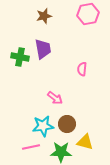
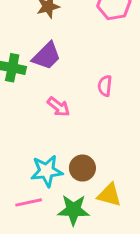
purple trapezoid: (43, 49) -> (47, 56), turned 55
pink arrow: (55, 98) -> (59, 107), moved

